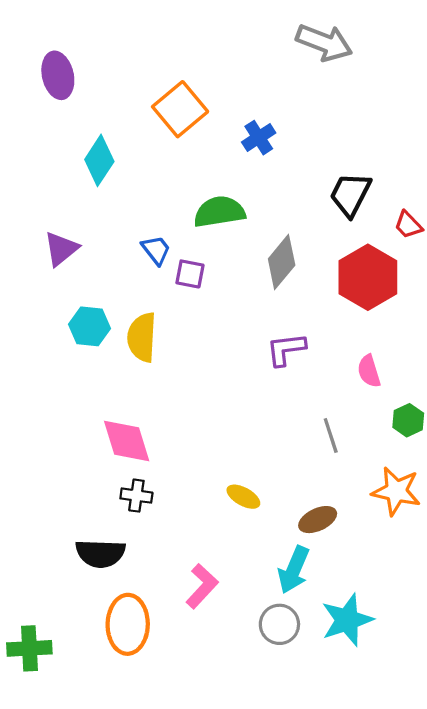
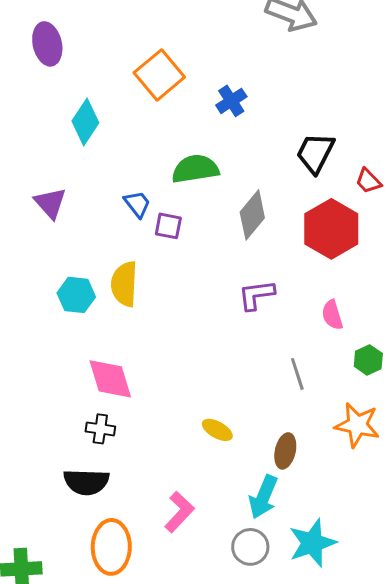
purple triangle: (61, 249) -> (50, 203), turned -33
cyan hexagon: (90, 326) -> (76, 295), moved
black cross: (136, 496) -> (100, 429), moved
brown ellipse: (318, 520) -> (285, 451), turned -52

